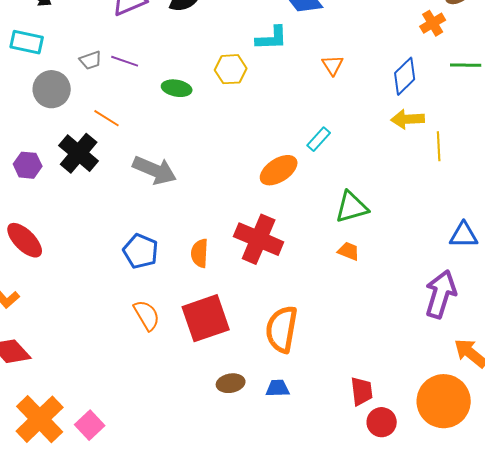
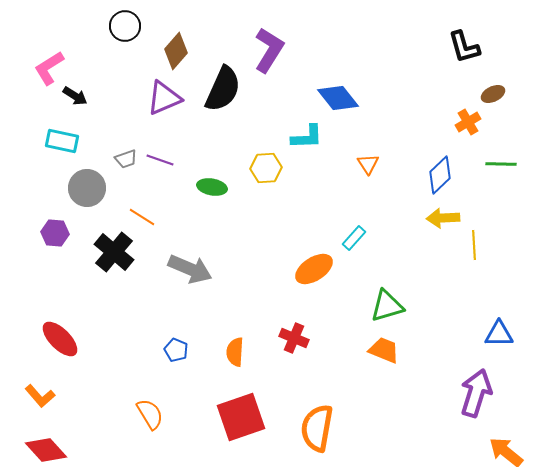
purple hexagon: (28, 165) -> (55, 233), moved
red cross: (259, 239) -> (294, 338), size x0.6
blue pentagon: (141, 251) -> (176, 350), size x0.7
orange trapezoid: (349, 251) -> (384, 350), size x1.4
orange semicircle: (147, 315) -> (150, 414), moved

